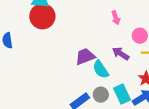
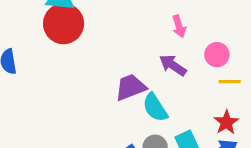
purple arrow: (121, 54) -> (173, 65), moved

